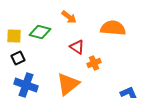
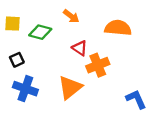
yellow square: (14, 36) -> (13, 24), moved
orange cross: (94, 63) -> (98, 65), size x1.5

